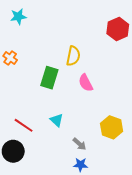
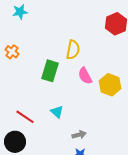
yellow hexagon: (112, 127) -> (110, 85), moved
gray arrow: (79, 144) -> (79, 135), turned -56

